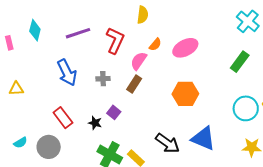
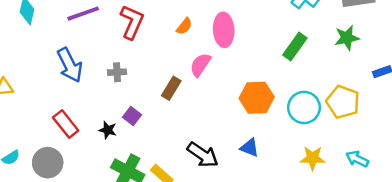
pink ellipse: (185, 48) -> (224, 30), turned -65
pink semicircle: (139, 61) -> (200, 65), moved
brown rectangle: (134, 84) -> (171, 88), moved
orange hexagon: (185, 94) -> (257, 98), moved
blue triangle: (203, 138) -> (250, 148), size x0.6

